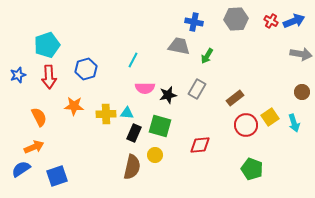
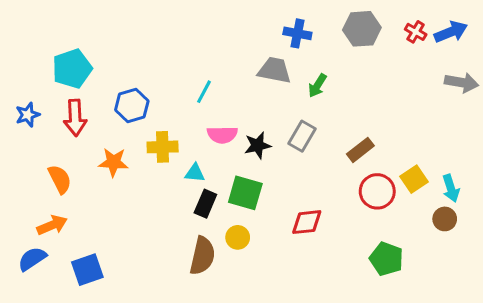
brown circle: (302, 92) -> (445, 219), moved
yellow cross: (106, 114) -> (163, 147), moved

